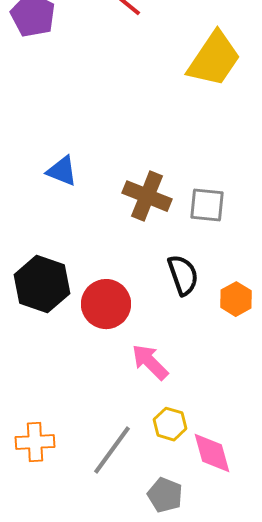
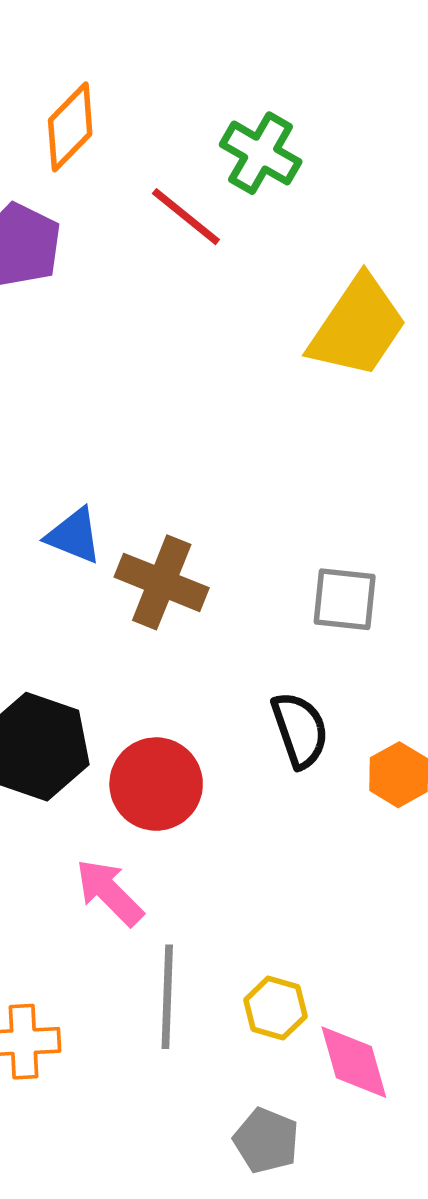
brown cross: (147, 196) -> (162, 582), moved
pink arrow: (150, 362) -> (109, 892), moved
gray line: (112, 450) -> (167, 997), moved, turned -34

